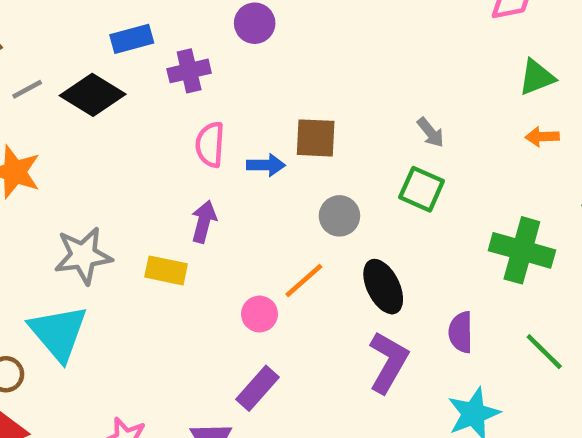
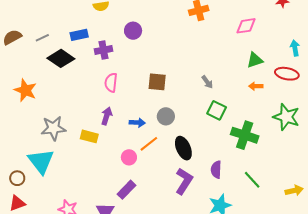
gray line: (27, 89) -> (42, 38), moved
blue arrow: (266, 165) -> (137, 123), moved
green square: (422, 189) -> (217, 110), moved

